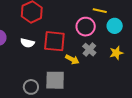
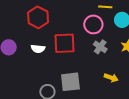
yellow arrow: (72, 59) -> (111, 78), moved

